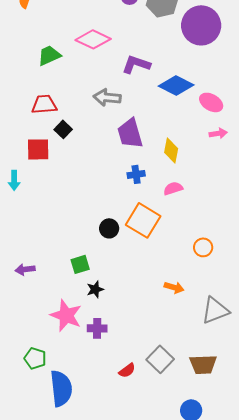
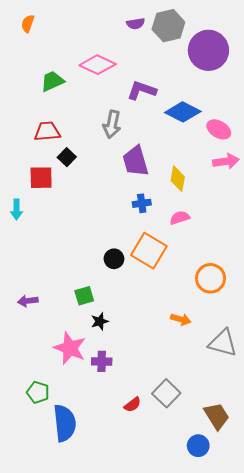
gray arrow: (107, 97) -> (112, 124), turned -84
pink arrow: (218, 133) -> (226, 161), size x1.4
orange circle: (203, 247) -> (211, 278), size x1.5
gray triangle: (215, 310) -> (223, 343), turned 36
brown trapezoid: (203, 364) -> (217, 416), moved, turned -120

